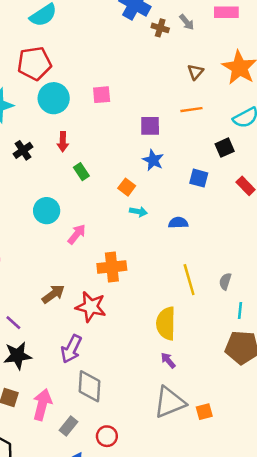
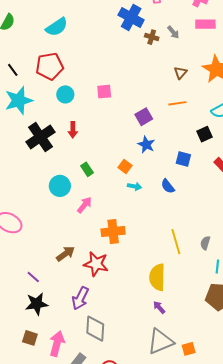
cyan circle: (54, 98) -> (65, 94), size x0.7
purple square: (150, 126) -> (144, 117), turned -30
black cross: (23, 150) -> (40, 137), size x1.8
green rectangle: (81, 172) -> (87, 169), moved
blue semicircle: (178, 223) -> (168, 186), moved, turned -126

